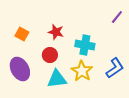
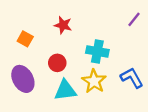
red star: (56, 32) -> (63, 25), moved
blue L-shape: (115, 68) -> (132, 78), turned -85

